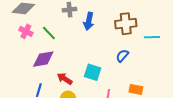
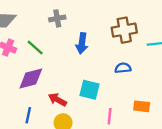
blue arrow: (89, 21) -> (82, 43), moved
blue semicircle: (122, 56) -> (123, 68), turned 48

